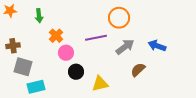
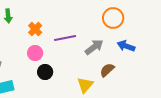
orange circle: (119, 18) -> (113, 18), moved
orange cross: (56, 36) -> (35, 29), moved
yellow triangle: (100, 84) -> (85, 85), moved, turned -36

